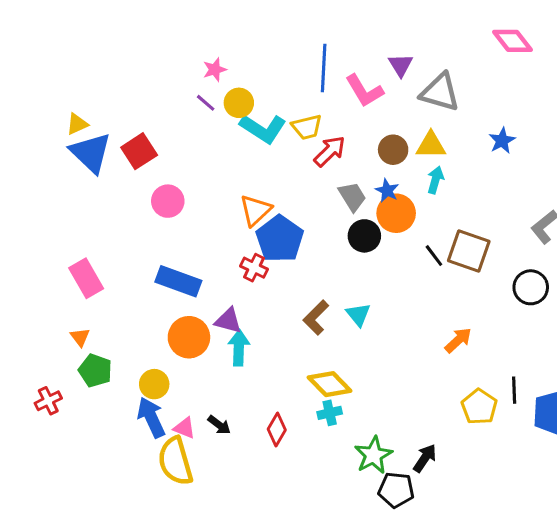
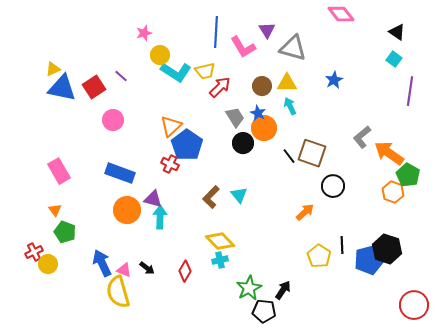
purple line: (206, 103) -> (121, 76), moved
blue triangle: (91, 153) -> (62, 88), turned -32
cyan arrow: (435, 180) -> (290, 106), turned -42
black circle: (531, 287) -> (333, 186), moved
yellow circle: (154, 384) -> (48, 264), moved

